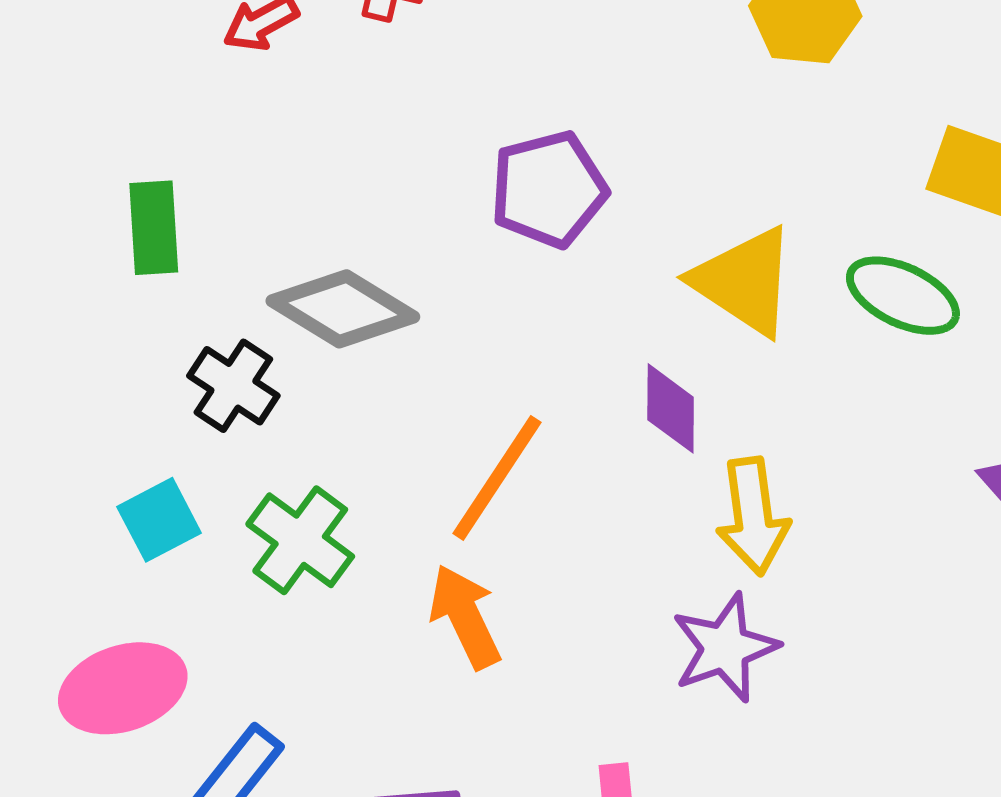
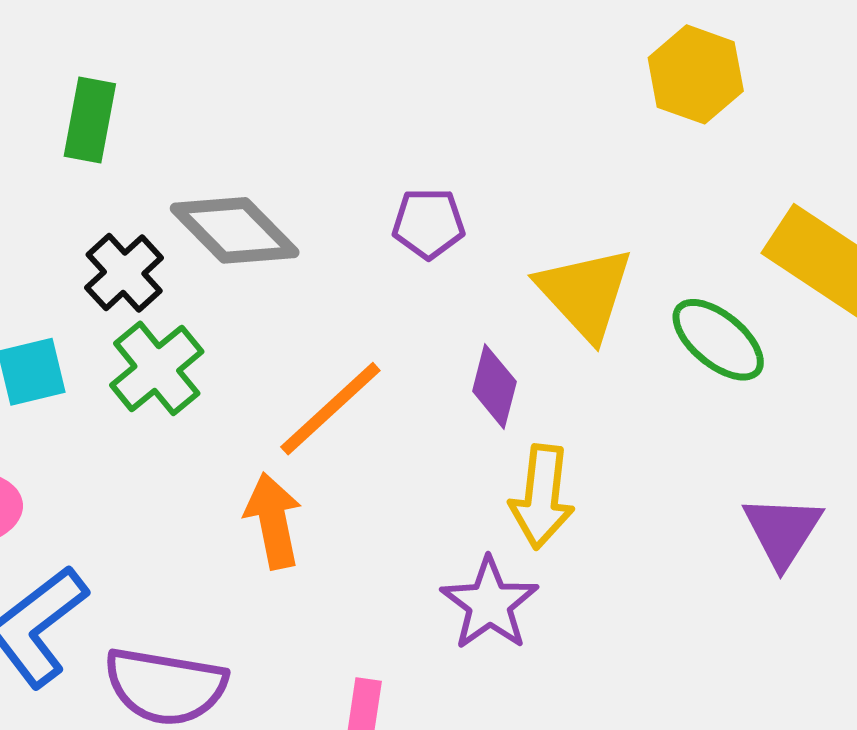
purple pentagon: (549, 189) -> (428, 223), moved, size x0.7
green cross: (300, 540) -> (157, 368), moved
purple star: (725, 648) -> (490, 604), turned -30

